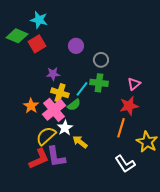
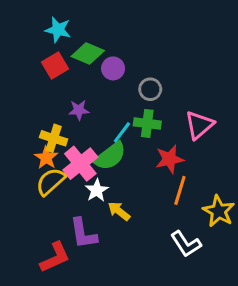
green diamond: (17, 36) -> (88, 54), moved
pink triangle: (134, 84) -> (199, 125), size x1.5
yellow cross: (60, 93) -> (54, 138), moved
green semicircle: (74, 105) -> (110, 156), size x1.6
red star: (129, 106) -> (170, 159), moved
yellow semicircle: (46, 136) -> (51, 181), moved
red L-shape: (39, 159) -> (55, 257), moved

